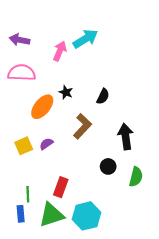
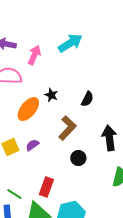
pink arrow: (60, 51) -> (34, 55), moved
black circle: (108, 166) -> (78, 158), moved
green line: (28, 194) -> (14, 194), turned -56

